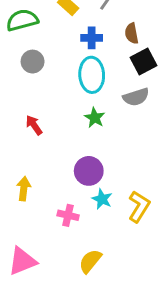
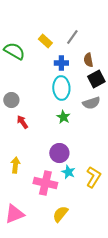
green semicircle: (22, 20) -> (14, 51), turned 45
gray circle: (33, 62) -> (11, 100), moved
pink cross: (68, 215) -> (45, 183), size x1.6

